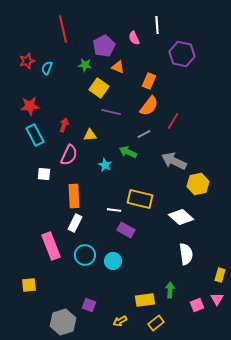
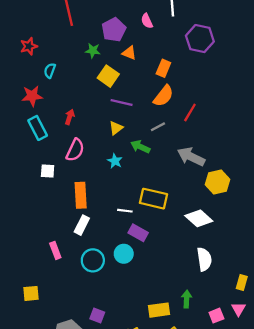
cyan semicircle: (47, 68) -> (50, 71), moved
yellow triangle: (90, 135) -> (116, 128), moved, turned -32
pink rectangle: (51, 246) -> (55, 250), size x0.6
cyan circle: (113, 261) -> (124, 254), moved

